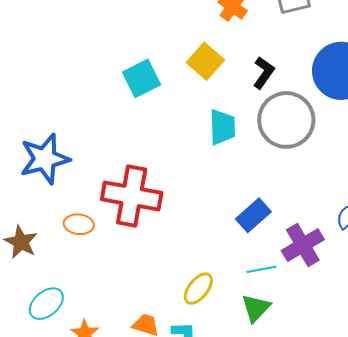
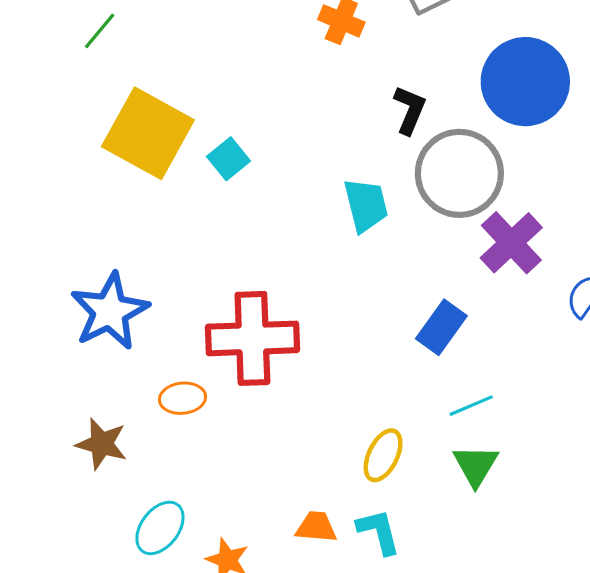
yellow square: (205, 61) -> (148, 133), moved, size x1.6
cyan square: (142, 78) -> (229, 159), size x0.7
purple cross: (303, 245) -> (511, 243), moved

